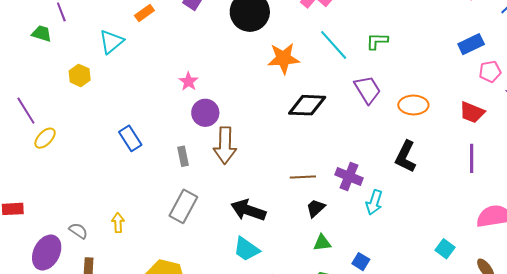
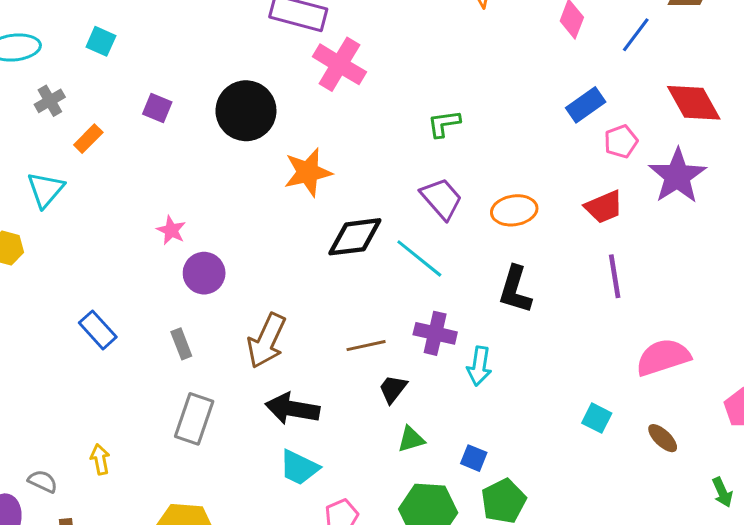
cyan line: (334, 45) -> (419, 258), moved
red trapezoid: (472, 112) -> (604, 207), turned -36
brown arrow: (225, 145) -> (267, 341), moved, turned 33

